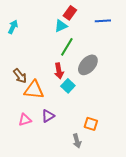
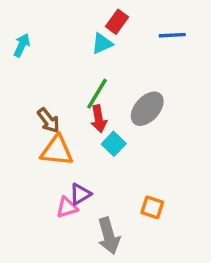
green line: (67, 47) -> (97, 94), moved
brown arrow: (20, 76) -> (49, 120), moved
pink triangle: (25, 120) -> (67, 207), moved
gray arrow: (77, 141) -> (109, 236), moved, size x1.5

